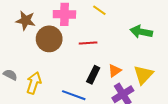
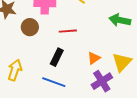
brown circle: (49, 39) -> (30, 27), size x0.7
black rectangle: (93, 75) -> (57, 57), moved

